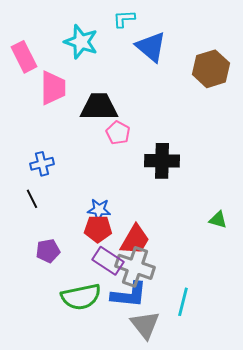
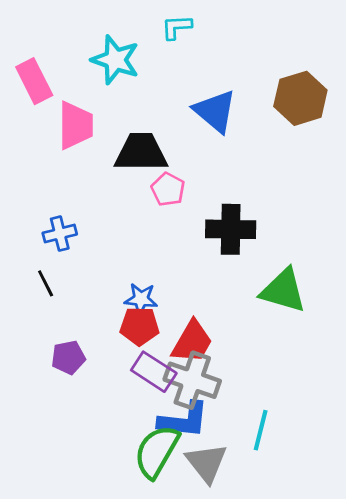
blue triangle: (151, 47) -> (215, 111), moved
green triangle: (218, 220) -> (283, 291), moved, size x1.8
green semicircle: (81, 297) -> (157, 451), moved, turned 132

